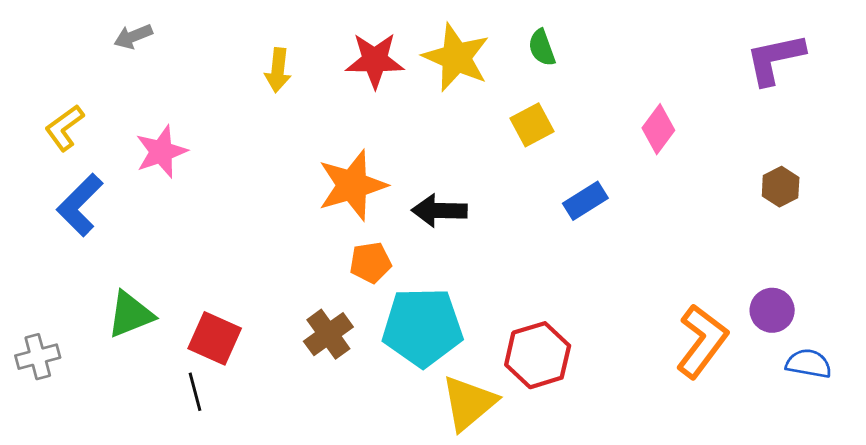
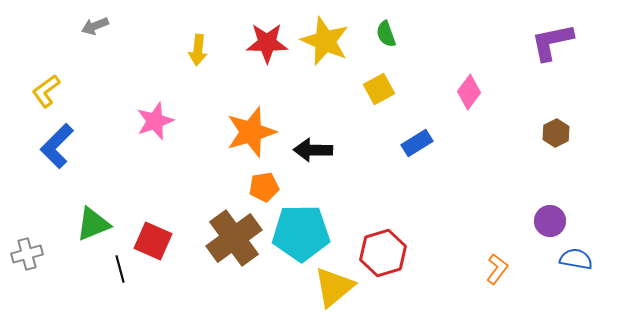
pink star: (161, 152) -> (155, 121), moved
brown cross: (328, 334) -> (234, 238), size x1.6
orange L-shape: (702, 341) -> (497, 269), moved, size x0.6
black line: (195, 392) -> (120, 269), moved

